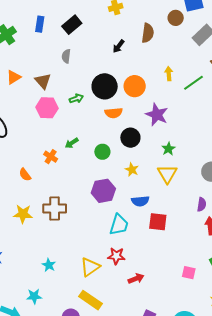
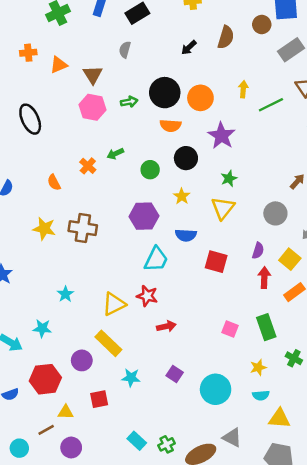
red square: (158, 222) -> (216, 262), moved

